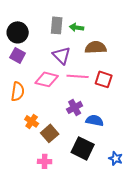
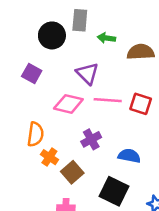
gray rectangle: (57, 25) -> (80, 20), moved
black circle: (18, 32) -> (52, 35), moved
brown semicircle: (96, 47) -> (141, 52), moved
orange semicircle: (18, 91) -> (35, 134), moved
purple cross: (75, 107) -> (91, 139), moved

